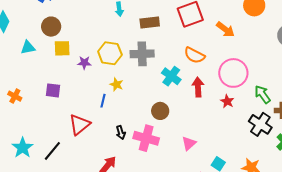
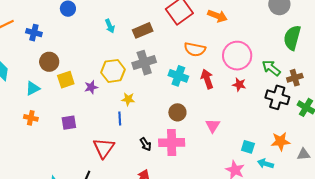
orange cross: (15, 96) -> (31, 118), moved
pink triangle: (189, 143) -> (213, 126), moved

